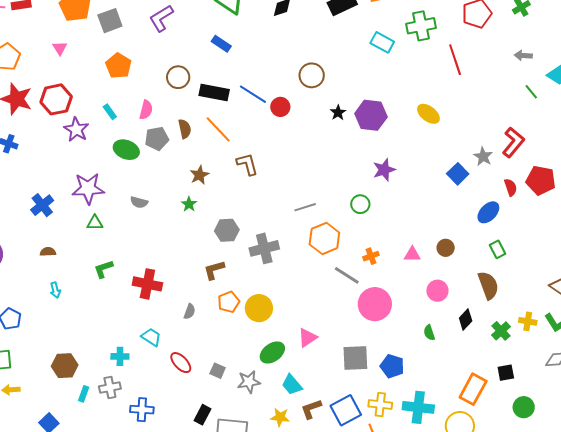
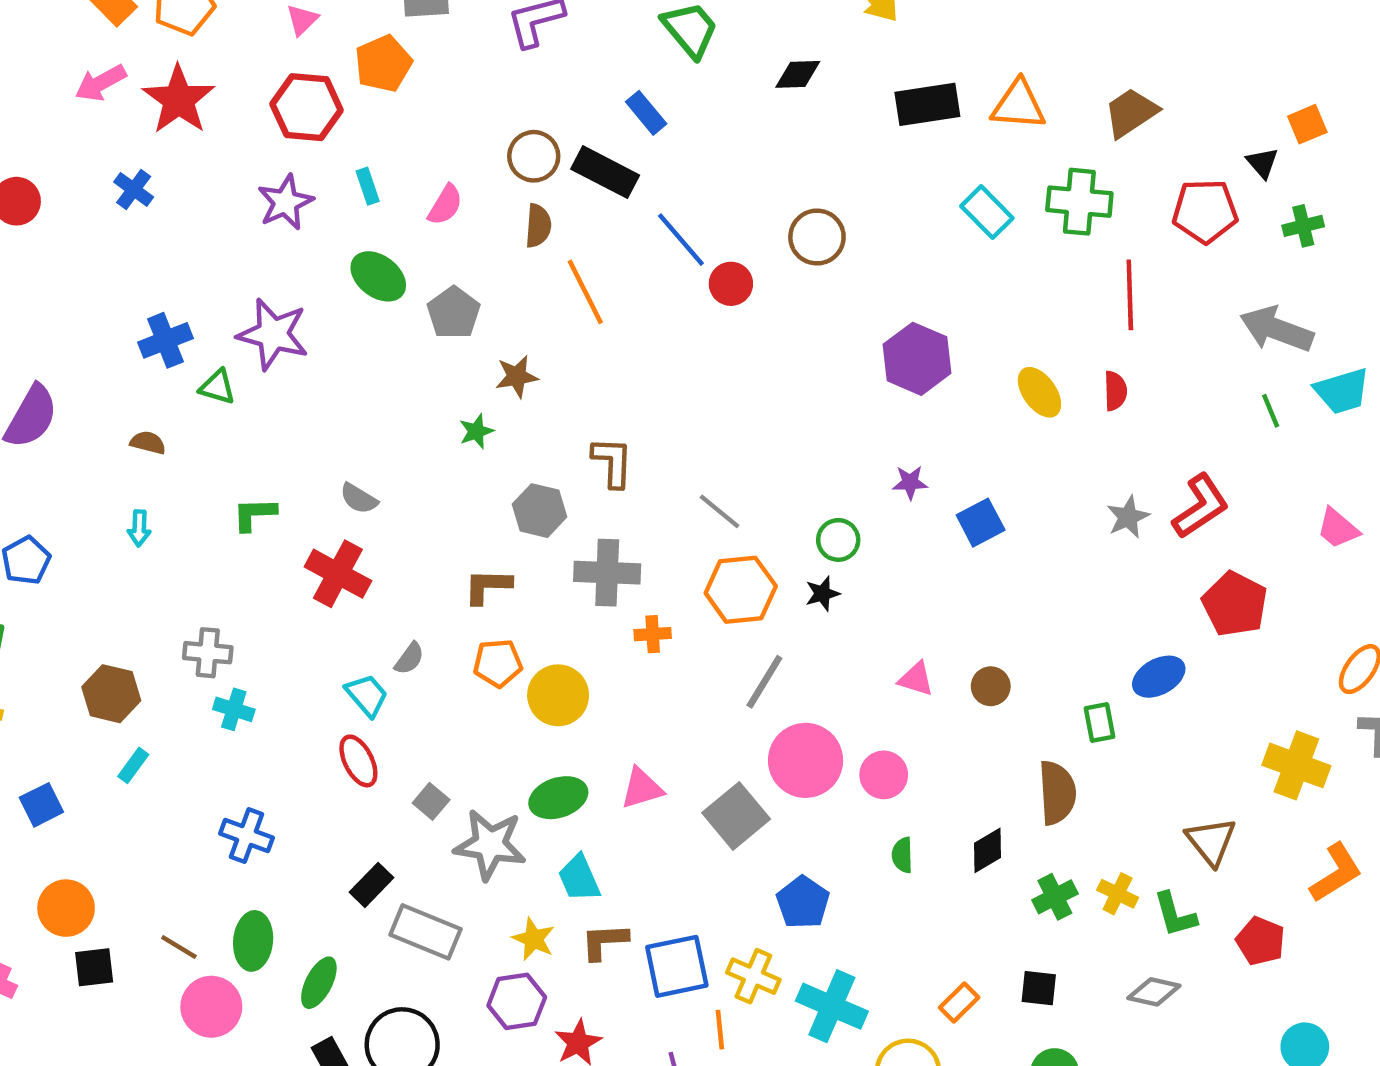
gray arrow: (523, 56) -> (1277, 329), size x1.8
orange pentagon: (118, 66) -> (383, 64), moved
black rectangle: (214, 93) -> (605, 172), moved
red hexagon: (56, 99) -> (307, 107), moved
black star: (338, 113) -> (822, 594), moved
brown semicircle: (185, 129) -> (538, 226), moved
gray pentagon: (157, 138) -> (454, 313), moved, turned 30
brown L-shape: (247, 164) -> (612, 462), moved
purple star: (384, 170) -> (910, 482), size x0.7
blue square: (458, 174) -> (981, 523), moved
red semicircle: (511, 187) -> (1115, 391), moved
gray semicircle: (139, 202) -> (359, 499), moved
gray line: (305, 207) -> (720, 511), turned 40
blue ellipse: (488, 212) -> (1159, 677), moved
green triangle: (95, 223) -> (217, 387), moved
orange cross: (371, 256) -> (653, 634), moved
gray line: (347, 275) -> (764, 682), turned 72
pink circle: (437, 291) -> (884, 775), moved
cyan trapezoid: (151, 337) -> (367, 695), moved
gray square: (355, 358) -> (736, 816), moved, turned 36
gray star: (249, 382) -> (490, 845), size x1.4
gray cross: (110, 388) -> (208, 653), moved
orange rectangle: (473, 389) -> (959, 1002), size x0.6

